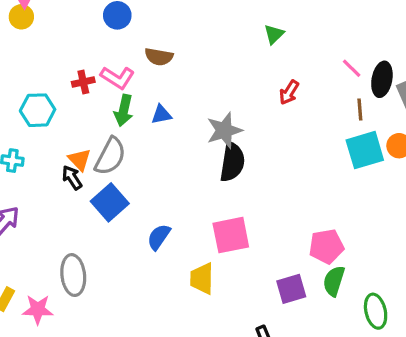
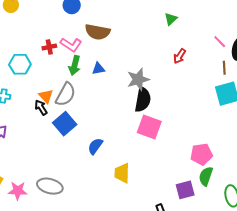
brown semicircle: (159, 57) -> (98, 32), size x1.4
pink square: (231, 235) -> (149, 127), moved, turned 30
gray ellipse: (73, 275) -> (50, 186), moved, turned -70
purple square: (291, 289) -> (185, 190), moved

